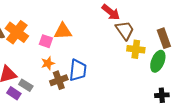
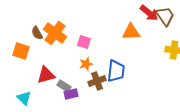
brown trapezoid: (125, 30) -> (165, 16), moved
orange triangle: (63, 31) -> (131, 32), moved
purple rectangle: (14, 93) -> (71, 94), moved, turned -48

